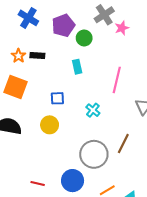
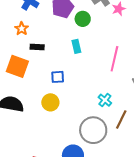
orange star: (18, 56) -> (22, 29), moved
black rectangle: (37, 56) -> (37, 47), moved
cyan cross: (93, 110) -> (105, 100), moved

